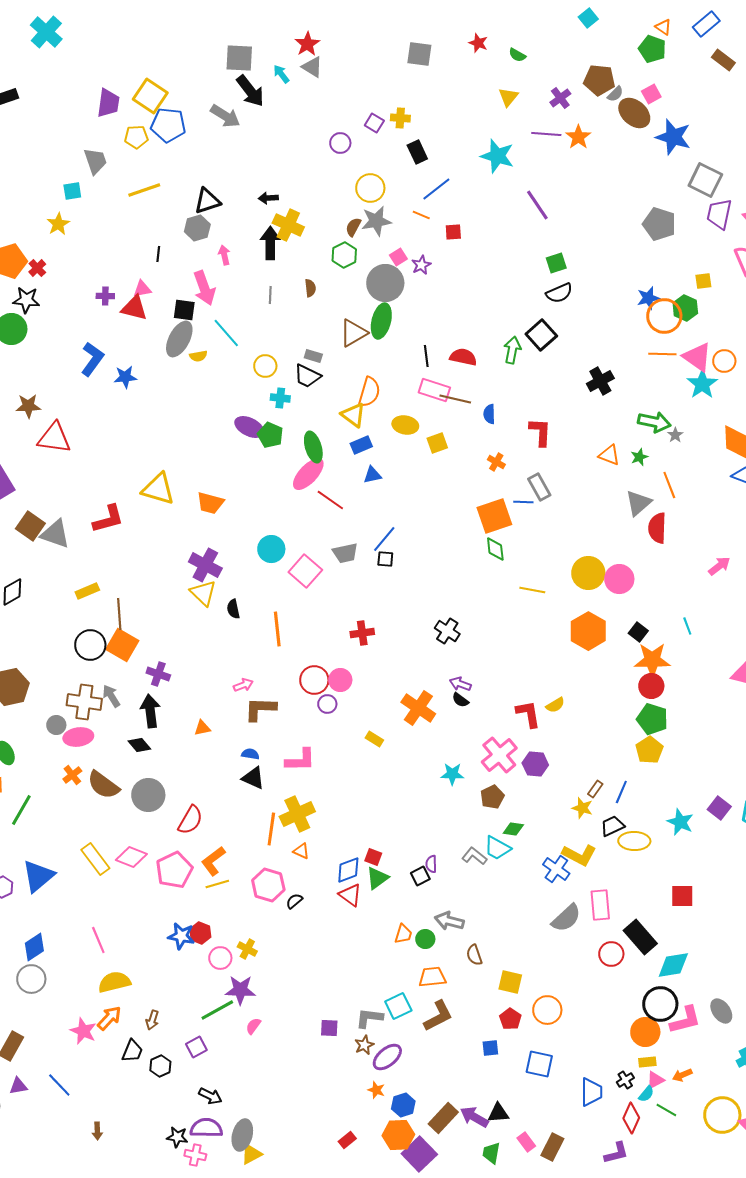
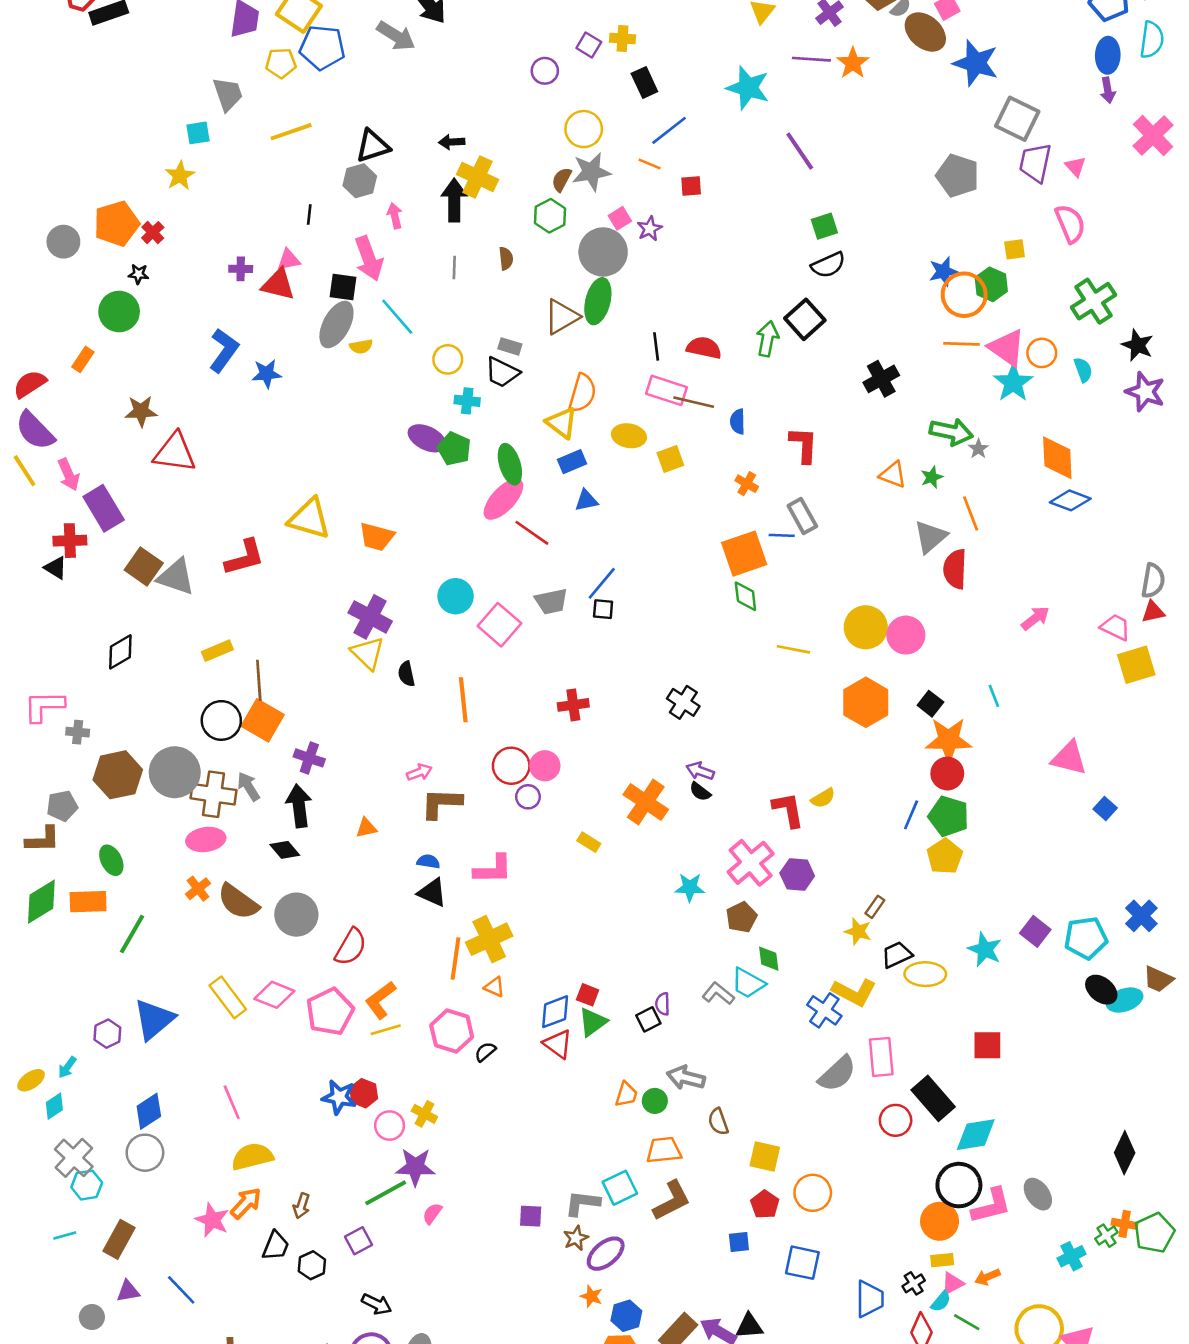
black star: (26, 300) -> (138, 274), size x0.6
gray circle: (56, 725) -> (175, 772), moved, size x2.0
blue line: (621, 792) -> (911, 815), moved
green diamond: (513, 829) -> (769, 959), turned 75

